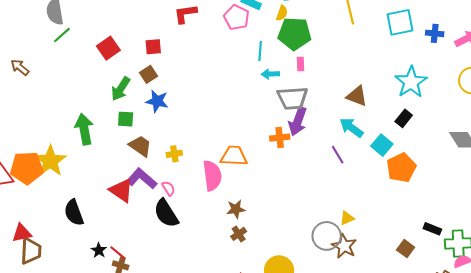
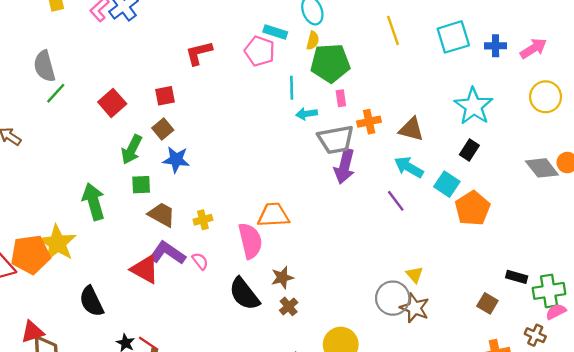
orange cross: (280, 138) -> (369, 122), moved
black semicircle: (166, 213) -> (244, 294), moved
yellow triangle: (347, 218) -> (414, 275), turned -42

